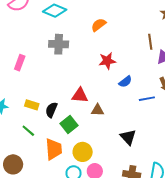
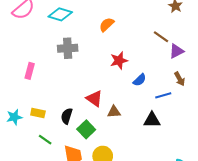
brown line: (150, 42) -> (161, 37), turned -42
red triangle: (80, 95) -> (94, 99), turned 36
yellow rectangle: (32, 105) -> (38, 113), moved
black triangle: (128, 137) -> (152, 120), moved, turned -42

